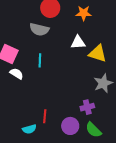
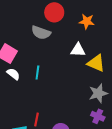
cyan line: (40, 60) -> (37, 72), moved
purple cross: (87, 107) -> (98, 116), moved, turned 32

